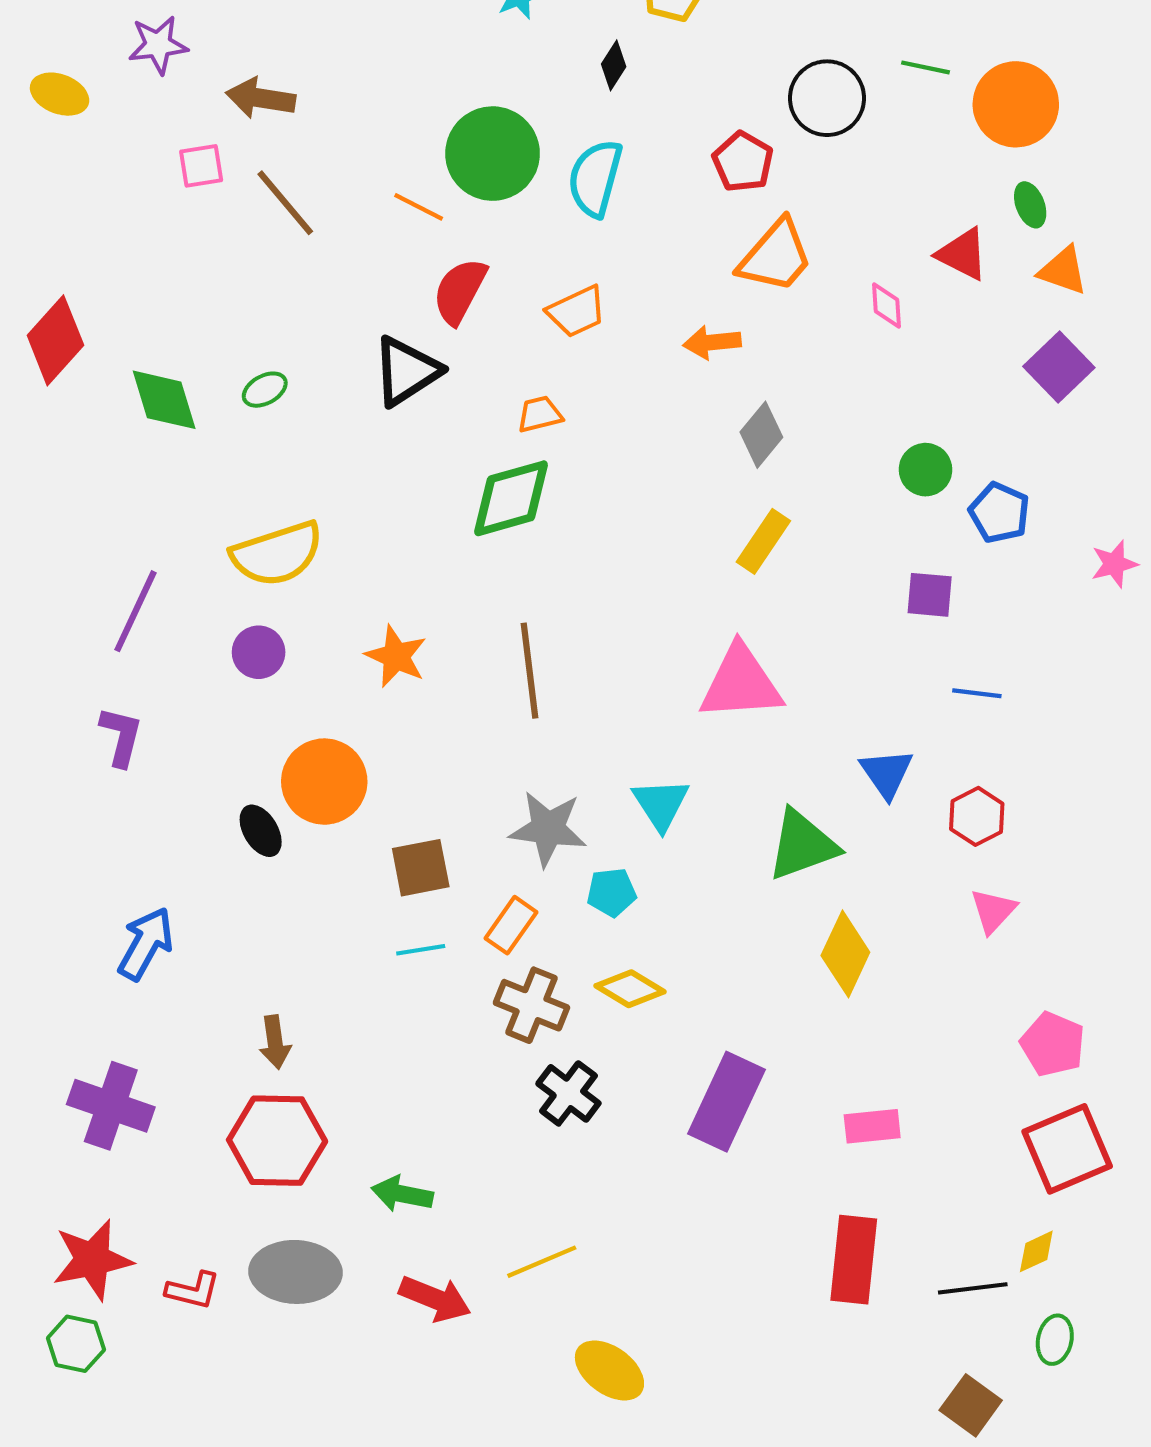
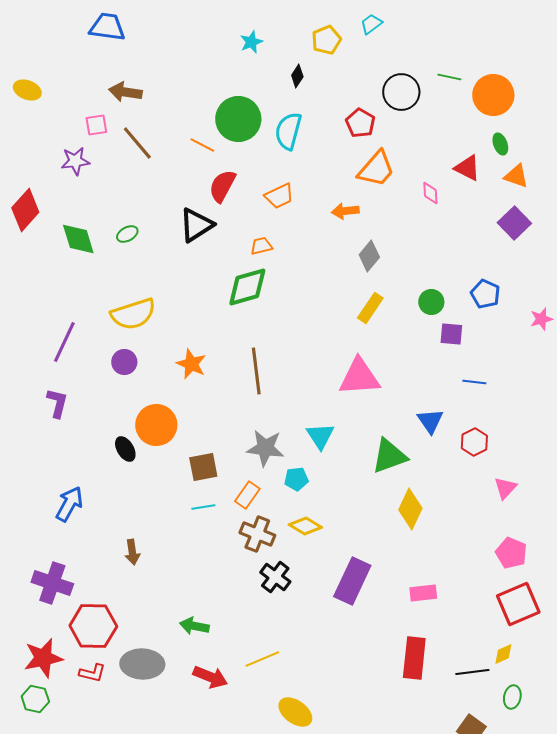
purple star: (158, 45) -> (75, 161), moved
green circle: (926, 470) -> (431, 302), moved
pink triangle: (993, 911) -> (505, 488), moved
red hexagon: (277, 1141) -> (93, 626), moved

